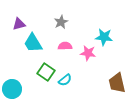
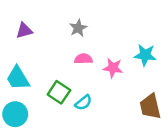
cyan star: (104, 37) -> (145, 55), moved
cyan trapezoid: (33, 43) -> (18, 78), moved

